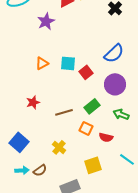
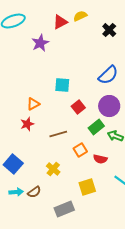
orange triangle: (42, 63) -> (33, 104), moved
red square: (86, 72) -> (78, 107), moved
green rectangle: (92, 106) -> (96, 127), moved
orange square: (86, 128) -> (80, 150), turned 32

